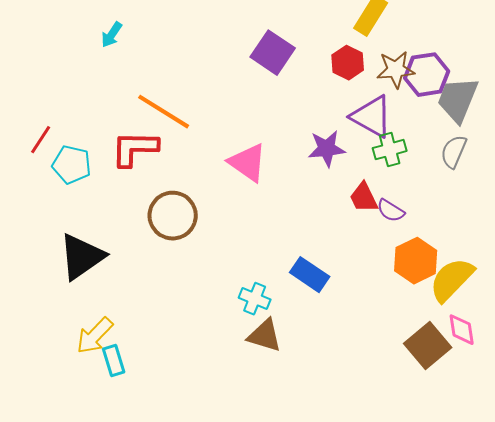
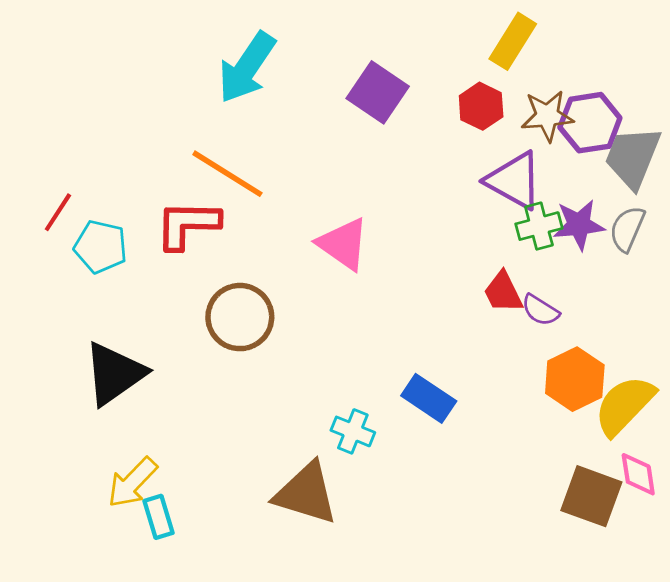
cyan arrow: (112, 35) -> (247, 68), moved, size x2.0
purple star: (327, 149) -> (579, 225), moved
brown triangle: (265, 336) -> (306, 493), moved, size x1.4
brown square: (428, 346) -> (591, 496), turned -30

